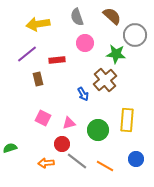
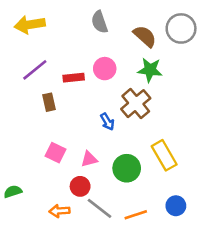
brown semicircle: (112, 16) -> (145, 36), moved
yellow arrow: (38, 24) -> (30, 25), moved
gray circle: (135, 35) -> (181, 28), moved
pink circle: (85, 43) -> (105, 69), moved
yellow rectangle: (127, 120) -> (164, 155), turned -35
orange line: (105, 166) -> (136, 215), turned -48

